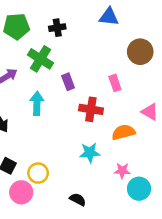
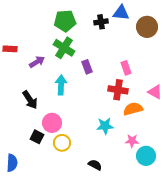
green pentagon: (16, 26) -> (65, 21), moved
black cross: (57, 28) -> (101, 22), moved
brown circle: (140, 52) -> (147, 27), moved
red cross: (91, 109) -> (118, 90), moved
pink circle: (21, 192) -> (52, 123), moved

